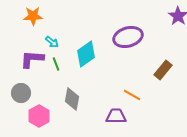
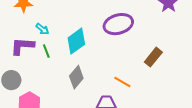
gray diamond: (72, 99) -> (76, 77), moved, turned 30

